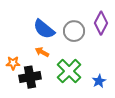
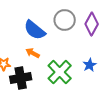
gray circle: (74, 31) -> (65, 20), moved
blue star: (99, 81) -> (90, 65), moved

